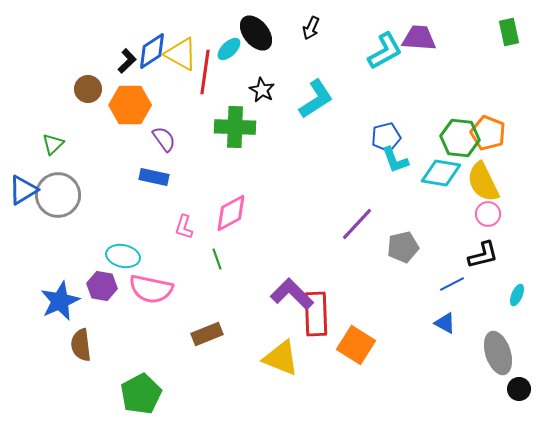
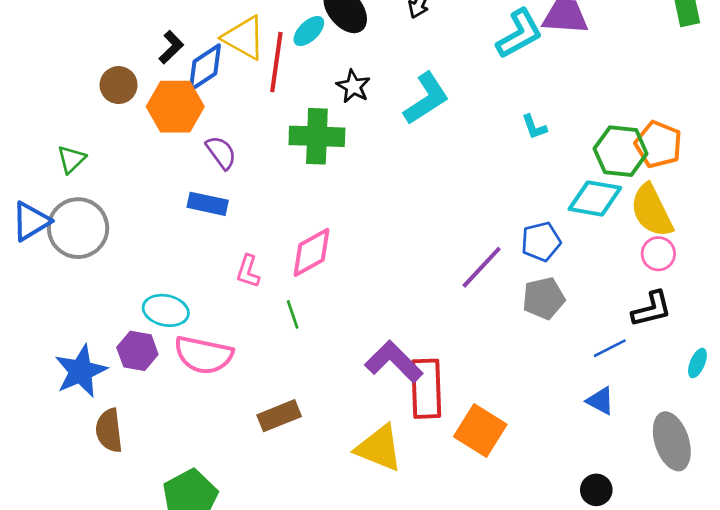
blue diamond: (152, 51) -> (205, 67), moved
blue pentagon: (386, 137) -> (541, 242), moved
cyan L-shape: (395, 160) -> (534, 127), moved, size x0.7
black circle: (519, 389) -> (596, 490), moved

